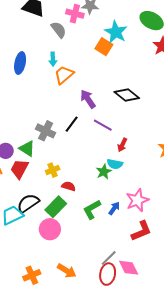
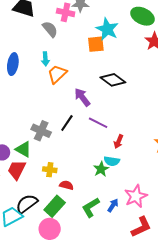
orange square: (104, 47) -> (96, 44), turned -36
black diamond: (127, 95) -> (113, 80), moved
yellow cross: (53, 170) -> (50, 170), turned 32

